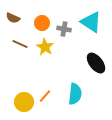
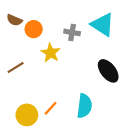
orange circle: (42, 23) -> (34, 29), moved
brown line: (20, 44) -> (16, 68), moved, turned -56

